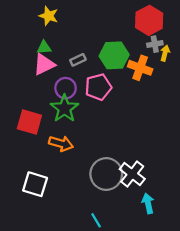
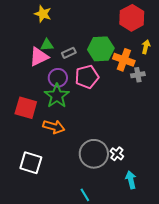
gray cross: (155, 44) -> (138, 75), moved
green triangle: (44, 47) -> (47, 45), moved
white cross: (132, 174) -> (117, 154), size x0.6

